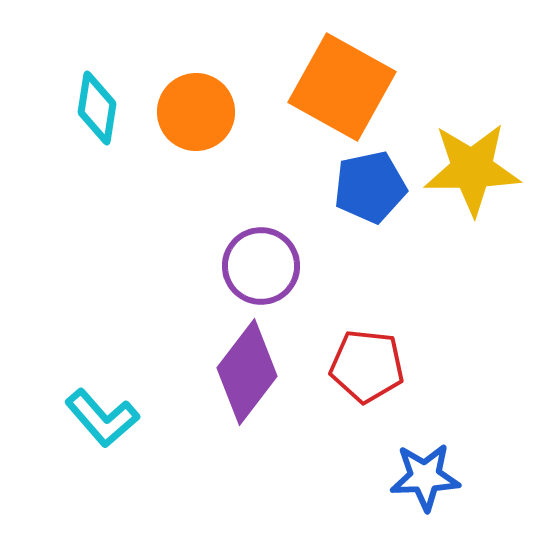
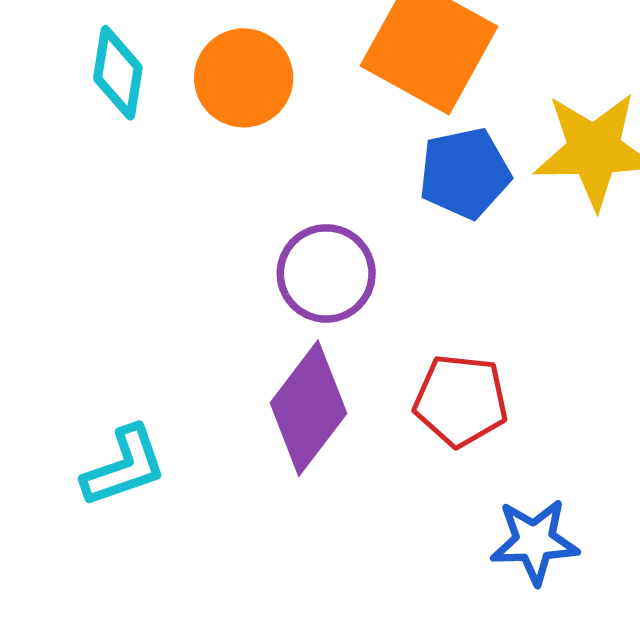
cyan L-shape: (102, 418) -> (124, 467), turned -68

